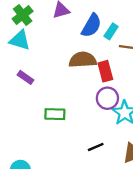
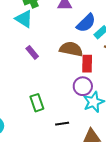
purple rectangle: (25, 77) -> (32, 52), moved
green rectangle: (55, 114) -> (37, 103), moved, turned 54

